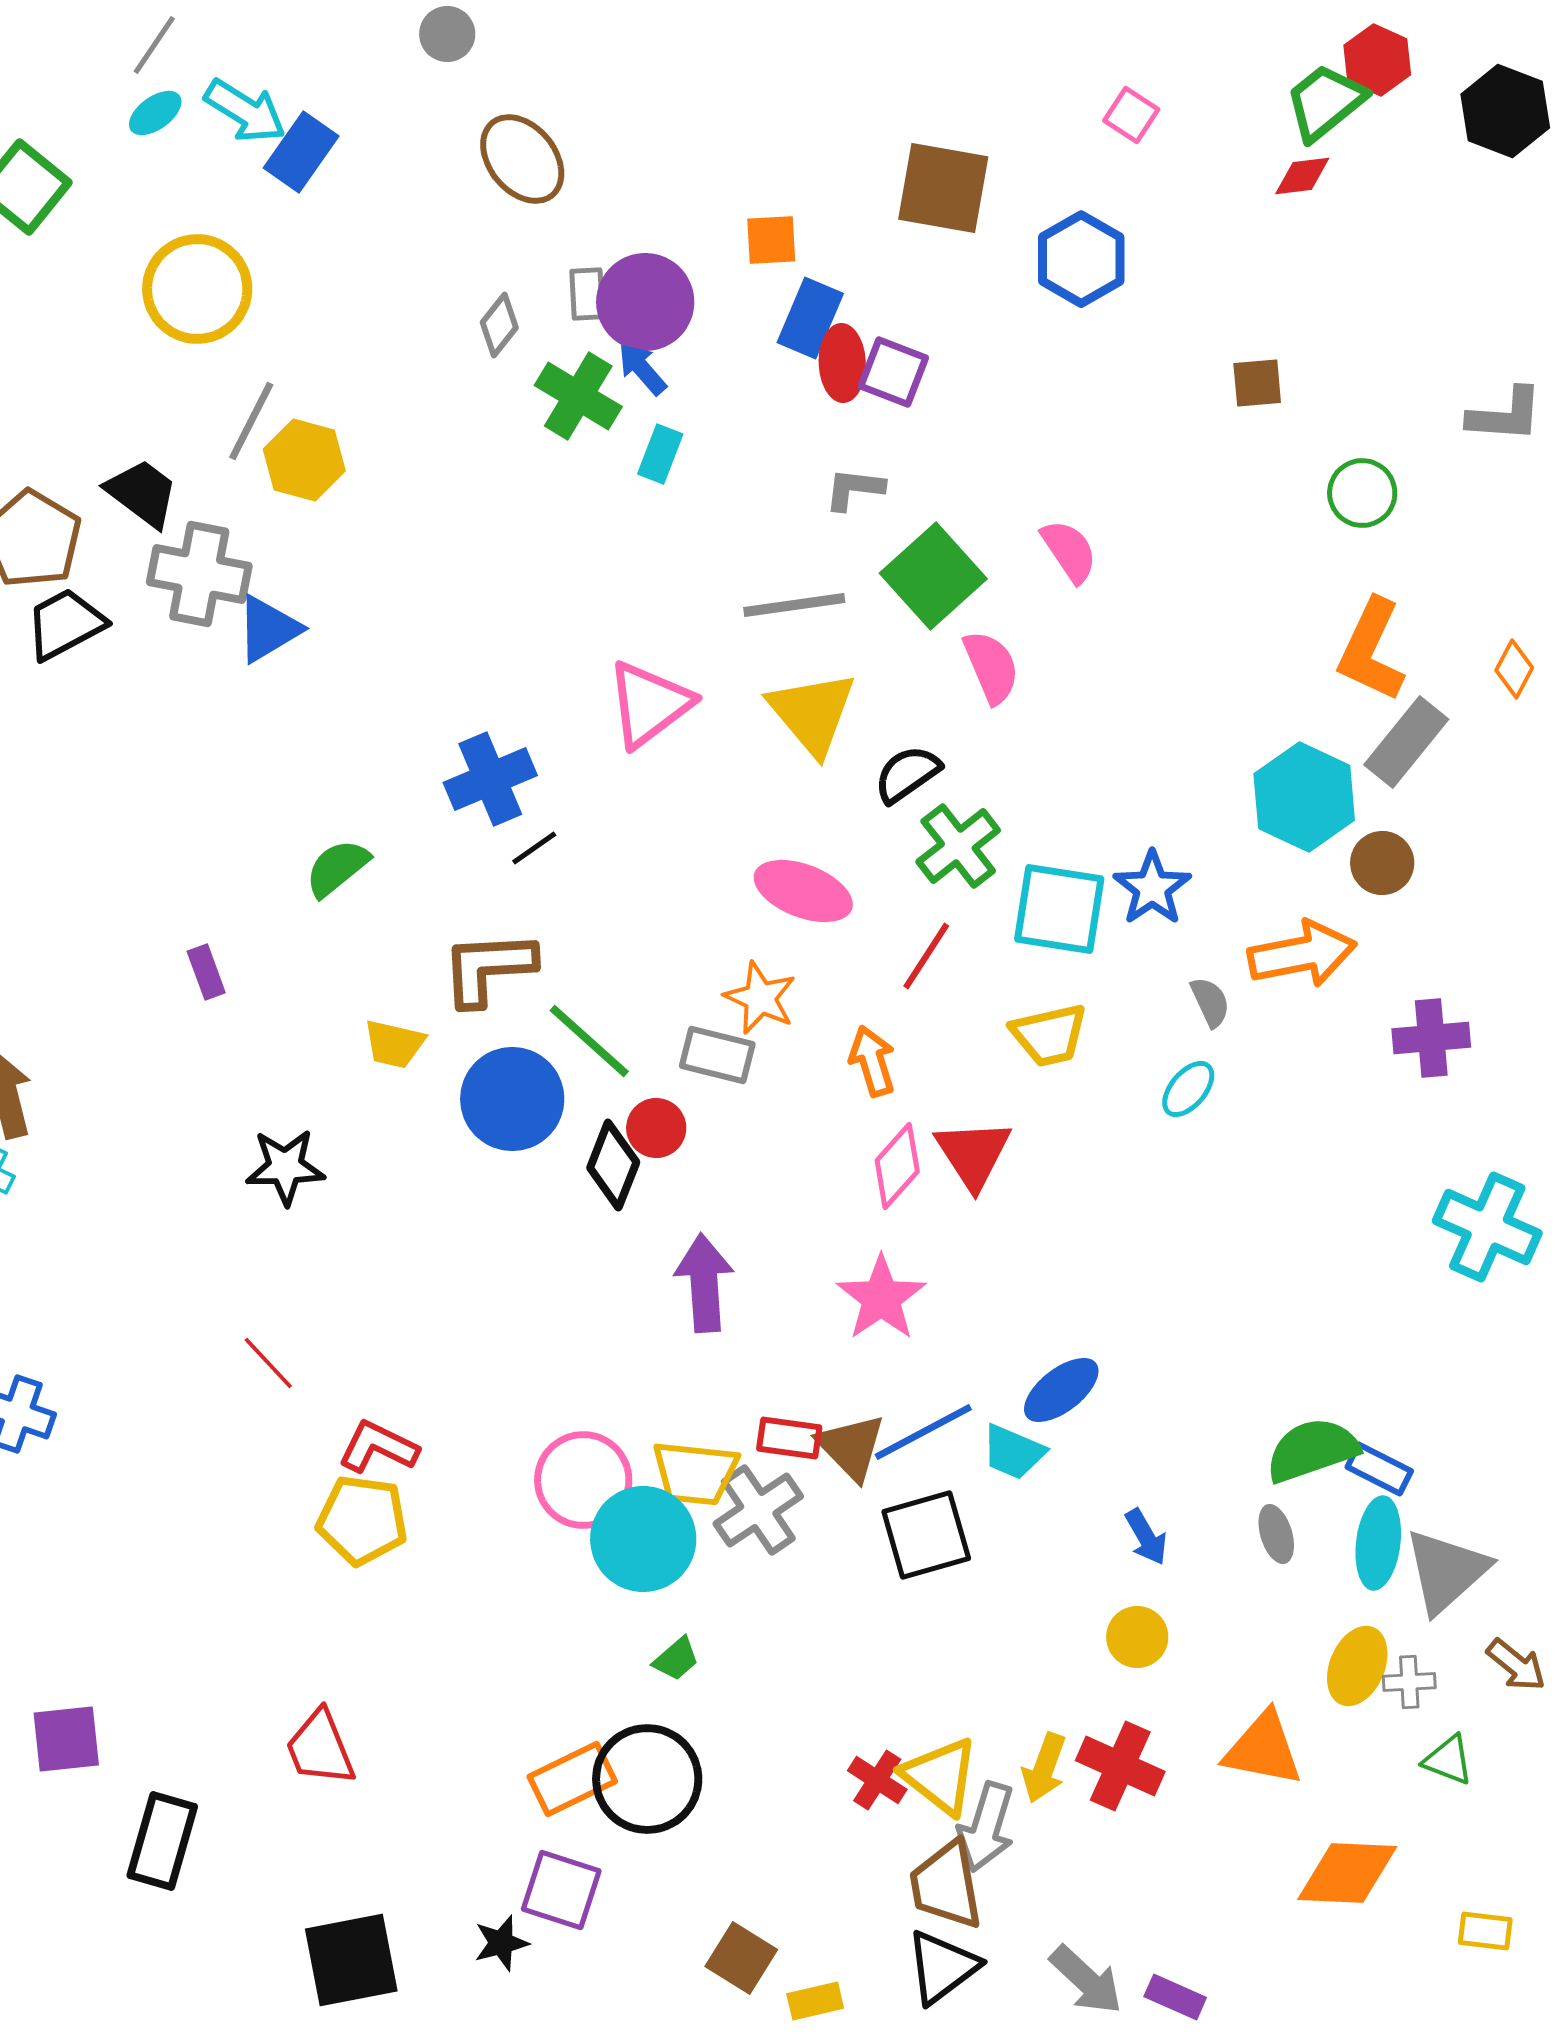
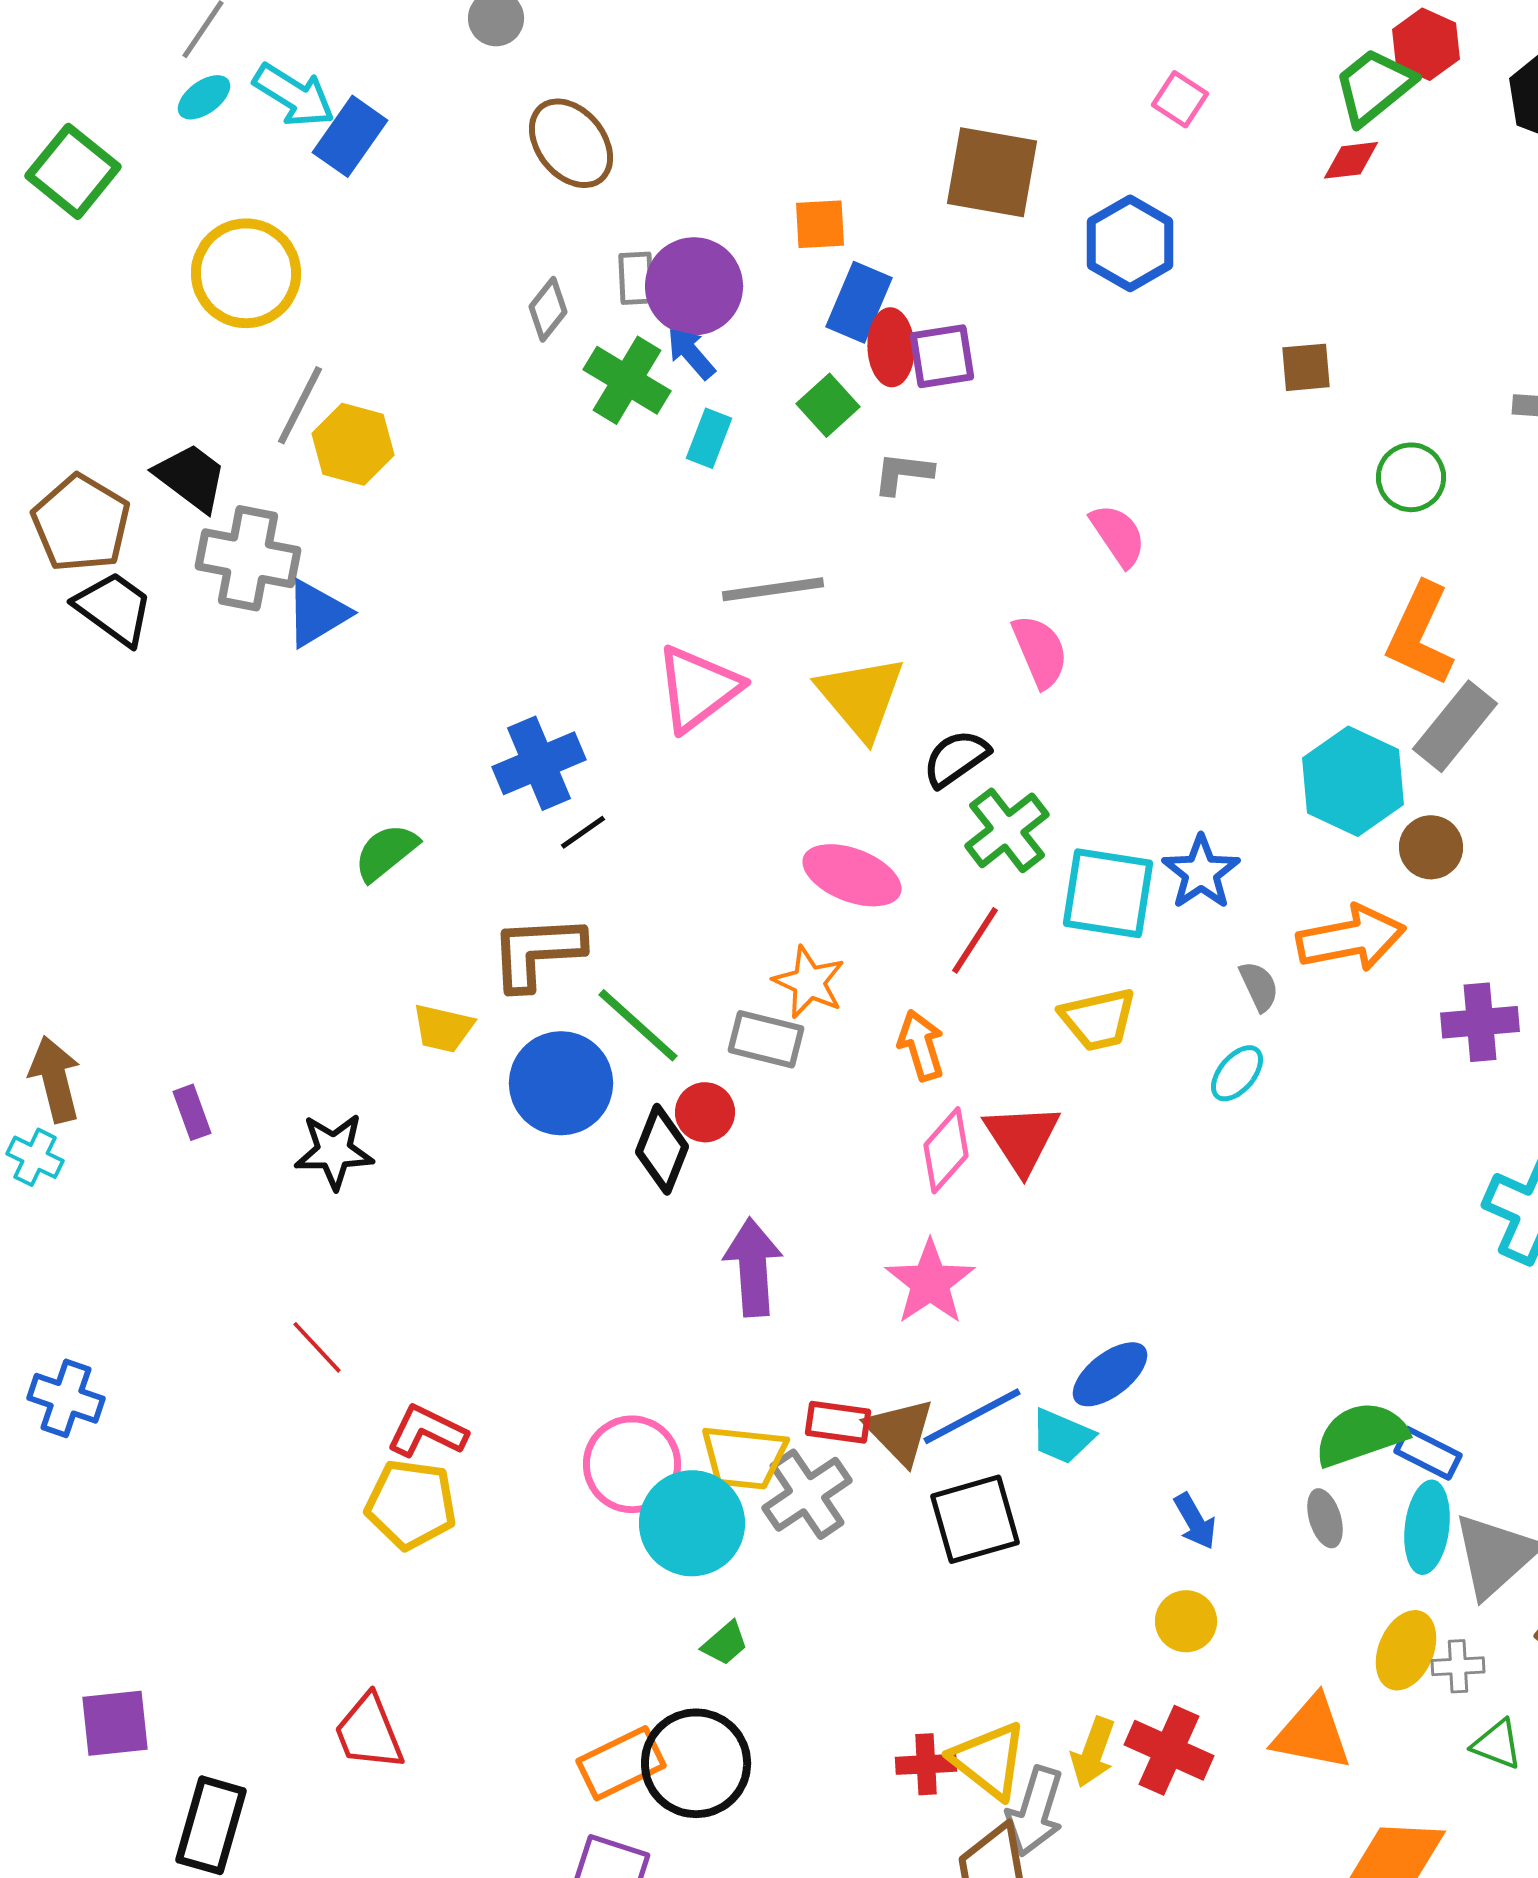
purple square: (893, 372) -> (942, 356), turned -30
green square: (933, 576) -> (828, 405), moved, size x0.6
gray line: (794, 605) -> (773, 589), moved
black trapezoid: (65, 624) -> (114, 608), turned 64
purple rectangle: (206, 972) -> (192, 1112), moved
red cross: (877, 1780) -> (926, 1764), turned -36

